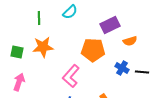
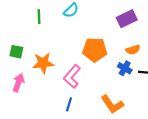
purple rectangle: (110, 25) -> (127, 19), moved
orange semicircle: (130, 41) -> (133, 50), moved
orange star: (43, 47) -> (43, 63), moved

